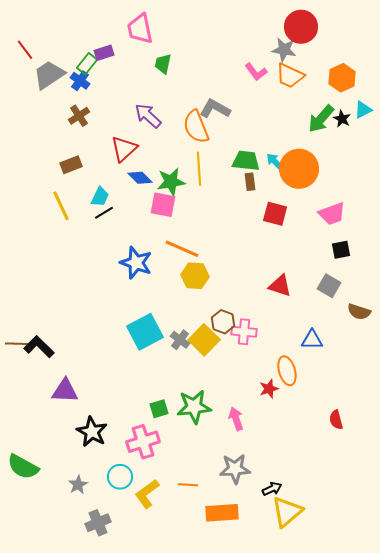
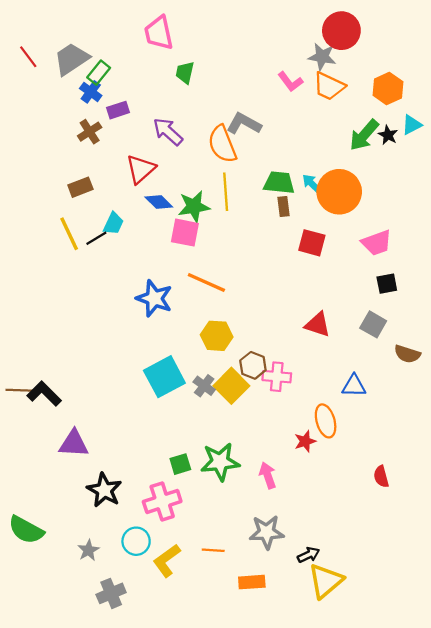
purple rectangle: (104, 53) -> (118, 110), moved
gray trapezoid: (49, 75) -> (71, 59), moved
black line: (104, 213) -> (96, 238), moved
yellow hexagon: (195, 276) -> (217, 336), moved
orange rectangle: (222, 513) -> (252, 582), size x0.7

